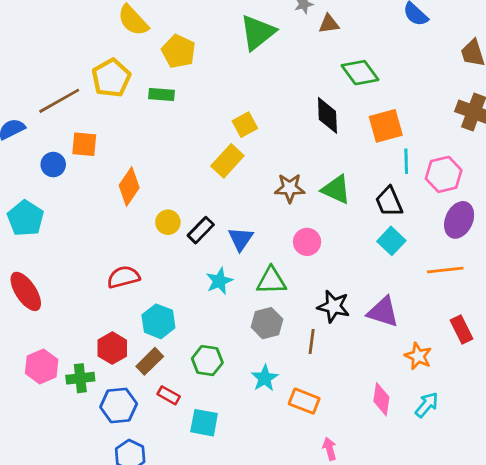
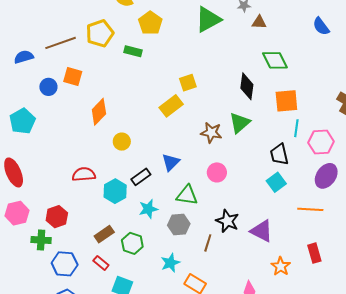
green triangle: (336, 189) -> (240, 123), moved, turned 45
black rectangle: (201, 230) -> (141, 177), moved
cyan star: (219, 281) -> (148, 209), moved
cyan hexagon: (158, 321) -> (115, 191), moved
red hexagon: (112, 348) -> (57, 217), moved
brown rectangle: (150, 361) -> (104, 234), moved
pink hexagon: (42, 366) -> (17, 213), moved

